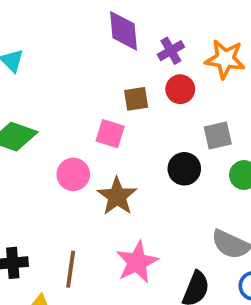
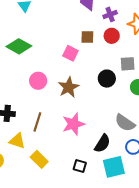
pink circle: (73, 174) -> (38, 81), moved

